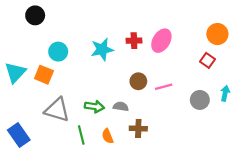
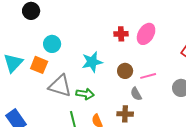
cyan star: (102, 49) -> (92, 62), moved
gray semicircle: (121, 107) -> (136, 94), moved, turned -128
gray triangle: (57, 110) -> (60, 86), moved

